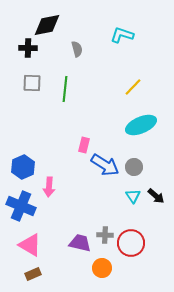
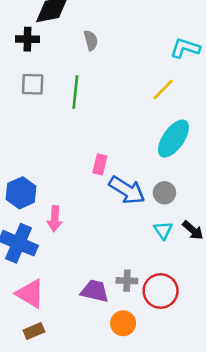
cyan L-shape: (122, 35) -> (185, 48), moved
cyan ellipse: (141, 125) -> (173, 139), turned -32

